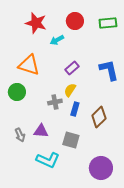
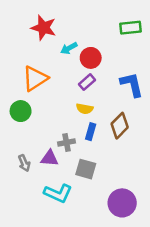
red circle: (75, 21) -> (91, 58), moved
orange triangle: (29, 65) -> (35, 78), turned -50
yellow semicircle: (70, 90) -> (85, 109), turned -112
gray cross: (55, 102) -> (66, 143), moved
brown diamond: (99, 117) -> (120, 126), moved

